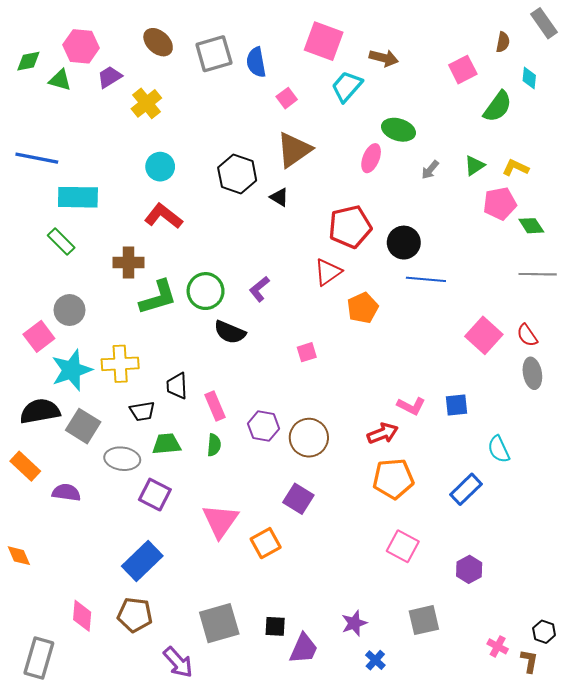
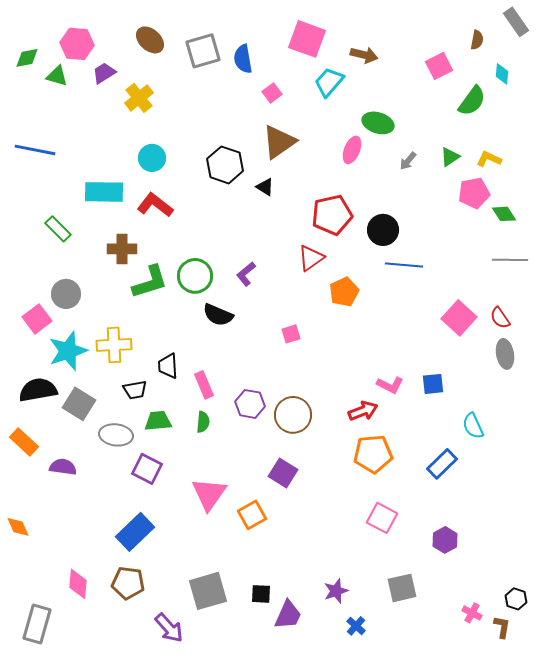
cyan rectangle: (78, 197) -> (104, 192), moved

